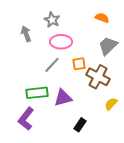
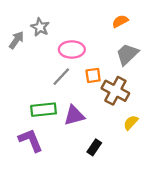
orange semicircle: (102, 18) -> (120, 21), turned -48
gray star: (52, 20) -> (40, 27), moved
gray arrow: (26, 34) -> (16, 40), moved, turned 56
purple L-shape: (26, 119) -> (31, 140), turned 120

